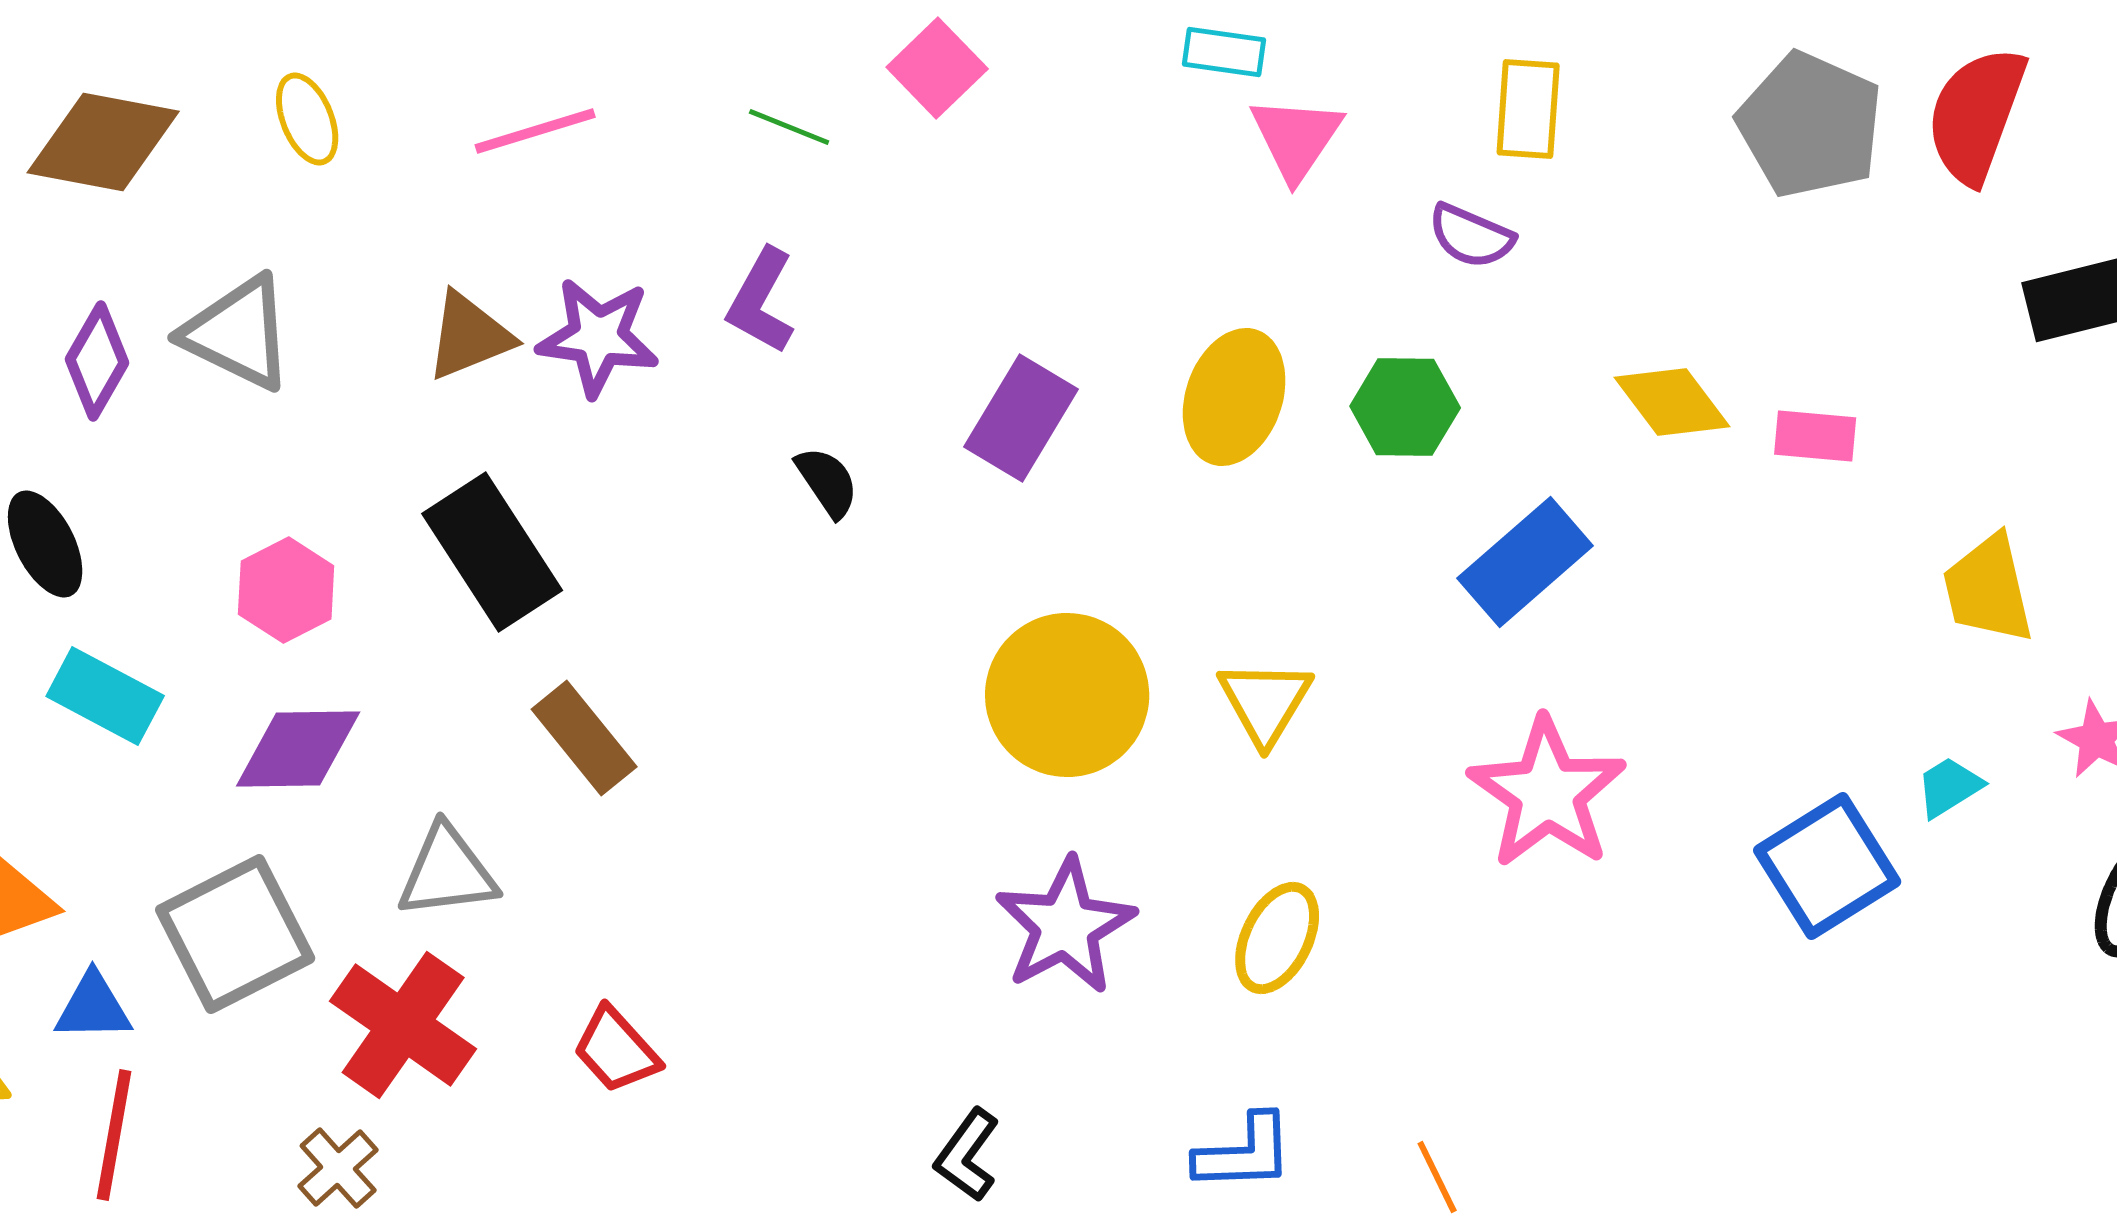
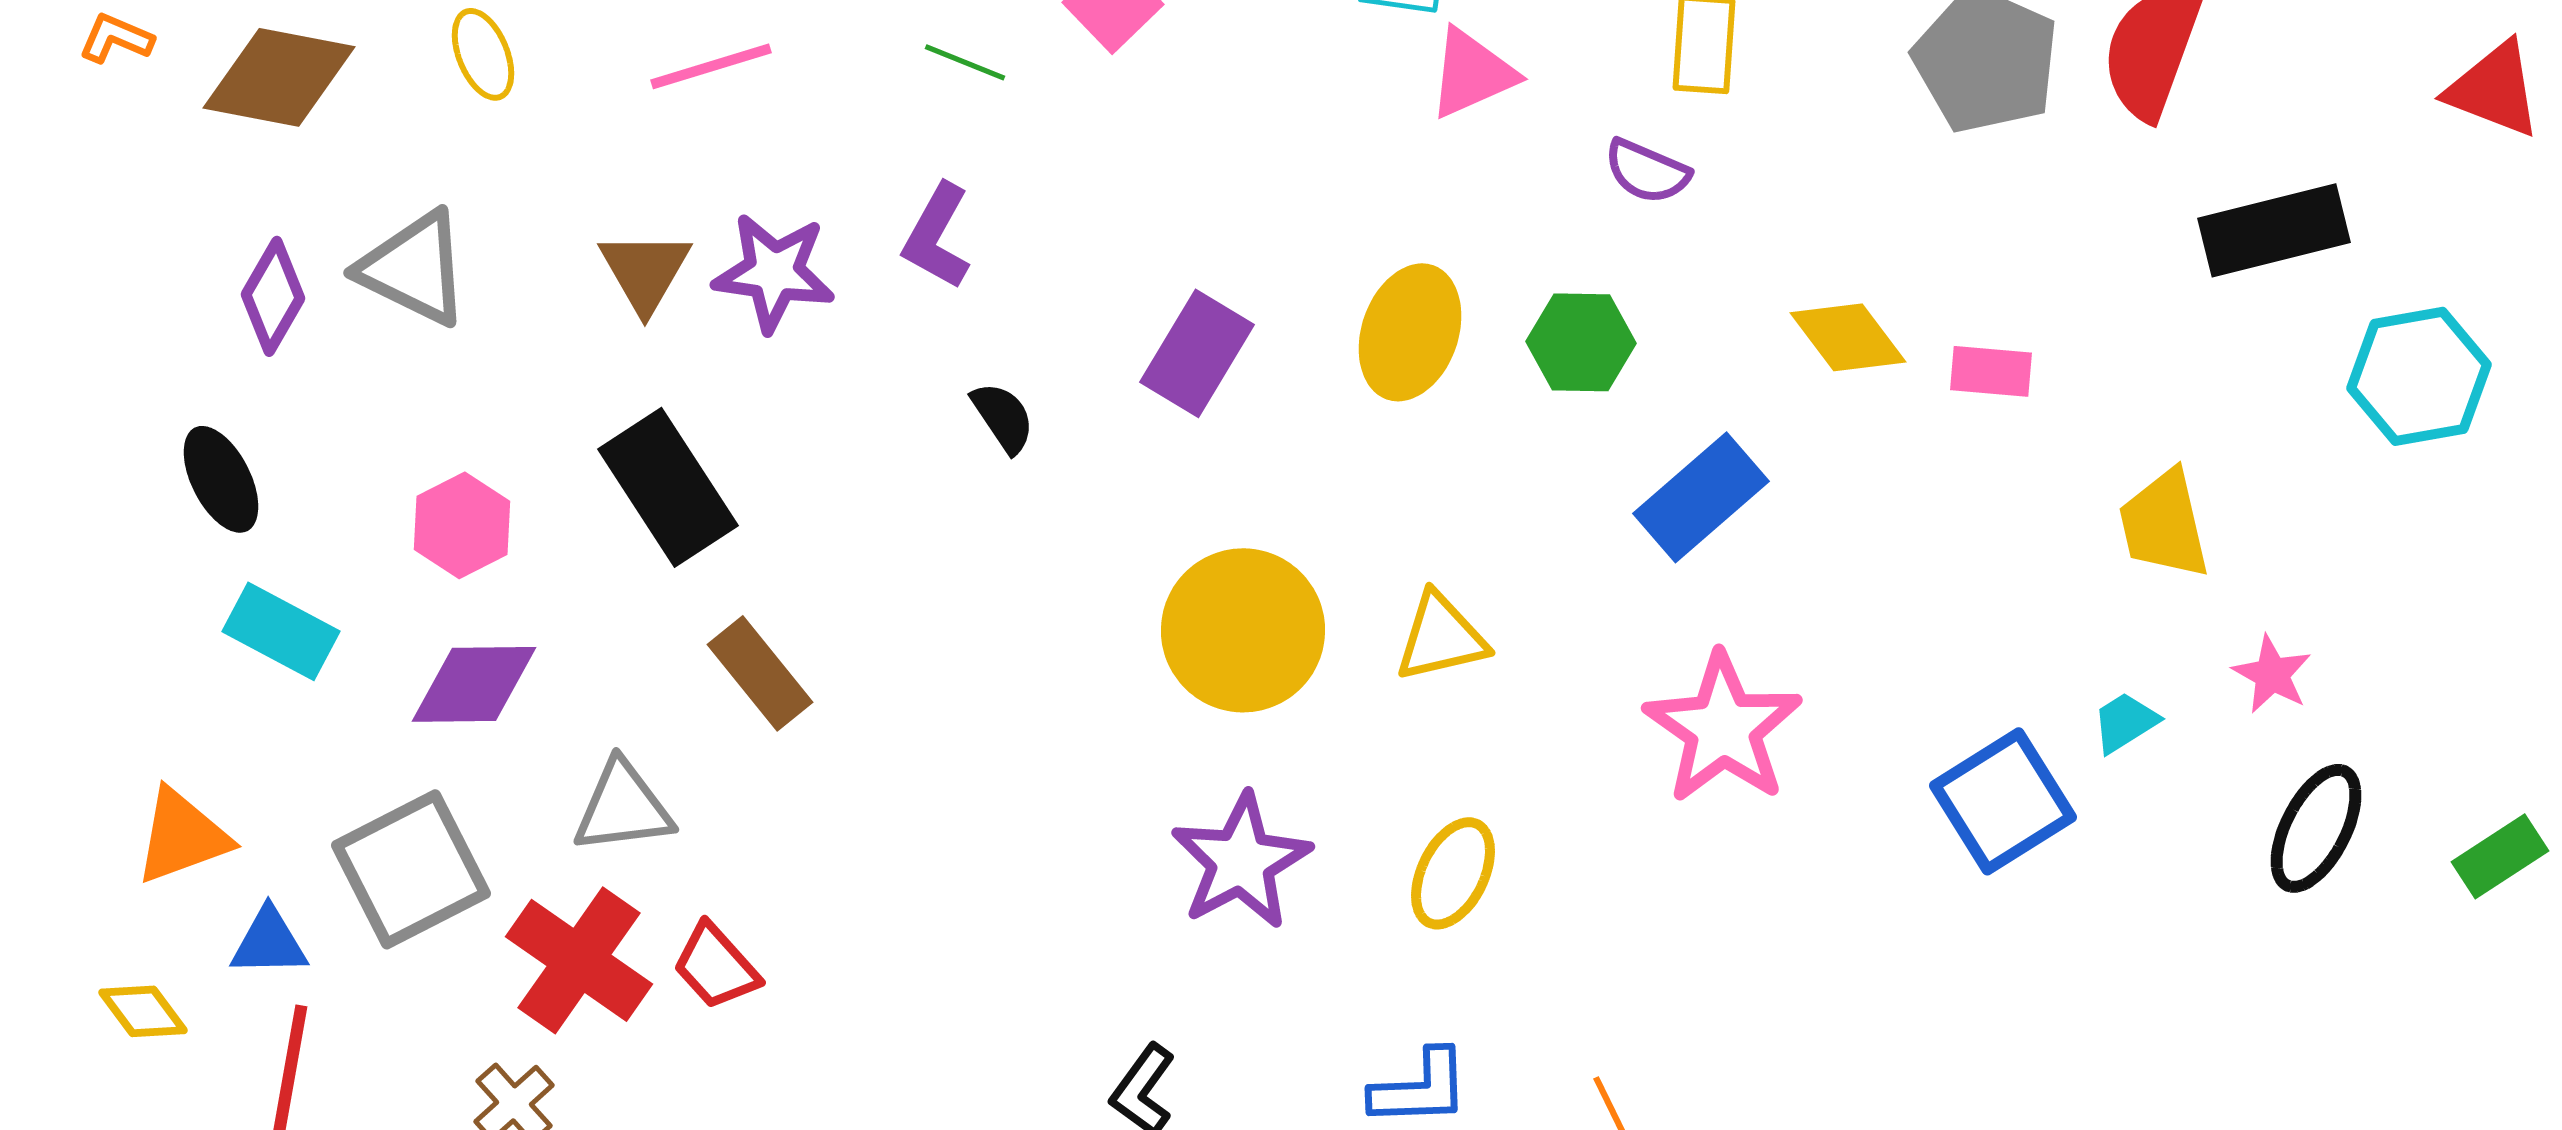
pink triangle: (1296, 138) -> (1472, 73), turned 32
brown triangle: (469, 336) -> (645, 271), turned -38
yellow triangle: (1265, 702) -> (1441, 637), turned 46
red trapezoid: (616, 1050) -> (716, 966), moved

